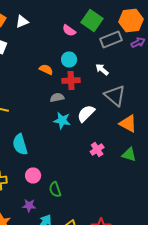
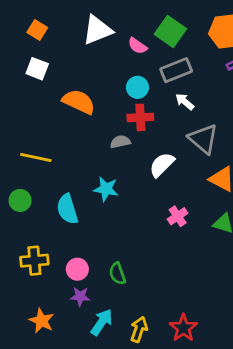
white triangle: (22, 22) -> (97, 30), moved, size x1.6
gray rectangle: (111, 40) -> (176, 70), moved
orange semicircle: (46, 70) -> (79, 102), moved, size x1.6
cyan star: (62, 120) -> (106, 189), moved
pink circle: (33, 176) -> (77, 269), moved

